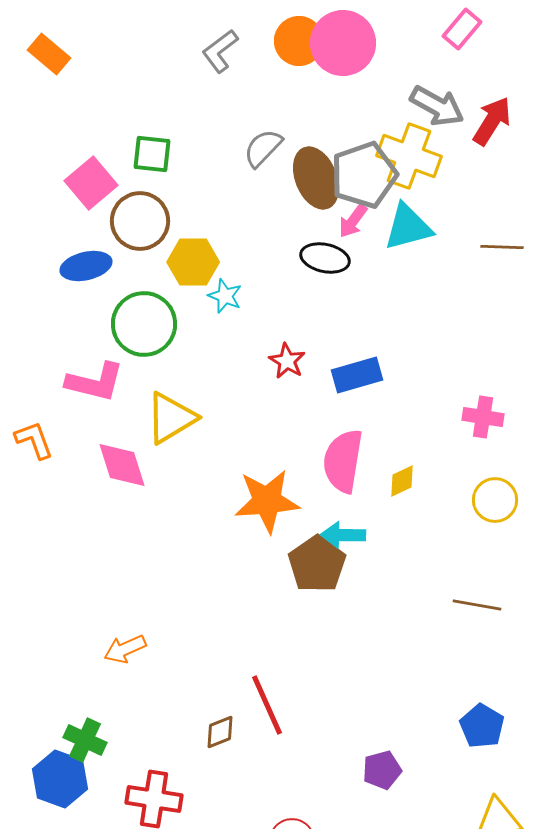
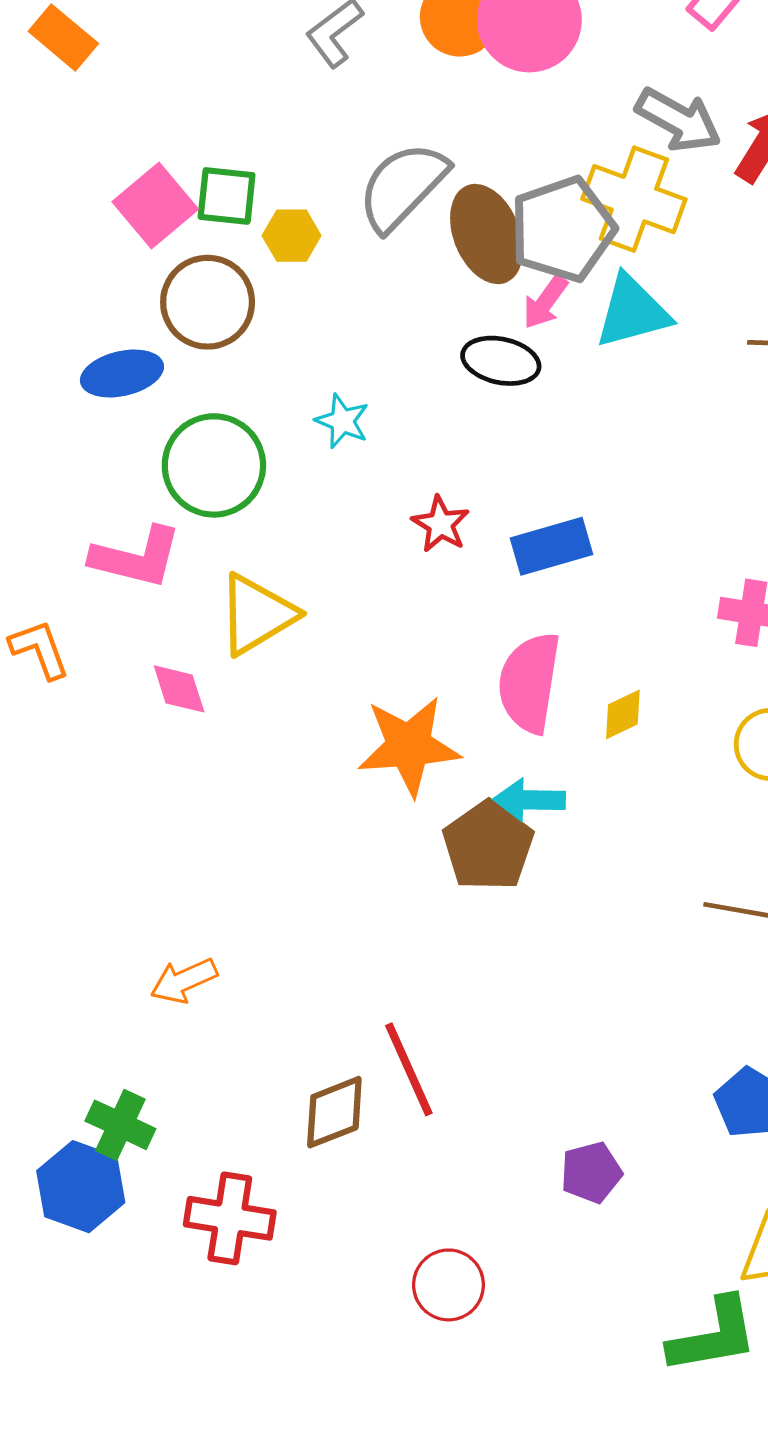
gray semicircle: (263, 148) -> (403, 186), size x1.5
pink square: (91, 183) -> (155, 205), moved
yellow hexagon: (193, 262) -> (292, 236), moved, size x0.7
pink diamond: (122, 465) -> (179, 689), size x0.7
brown diamond: (220, 732) -> (334, 1112), size x1.4

